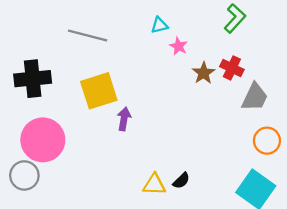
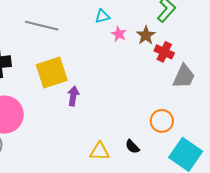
brown star: (204, 73) -> (146, 35), moved
orange circle: (267, 141) -> (162, 121), moved
black semicircle: (181, 181) -> (132, 147), moved, turned 91

